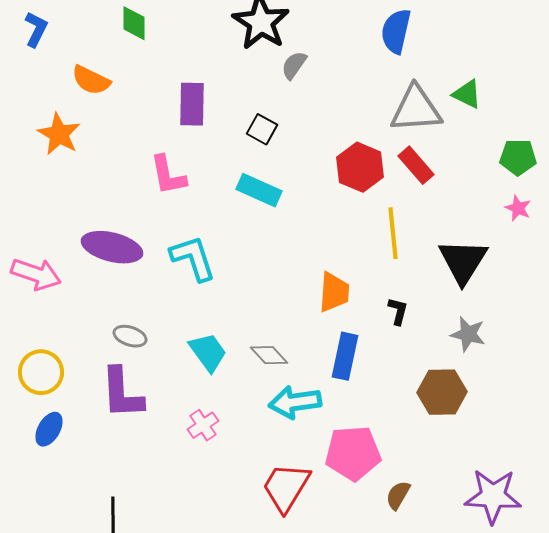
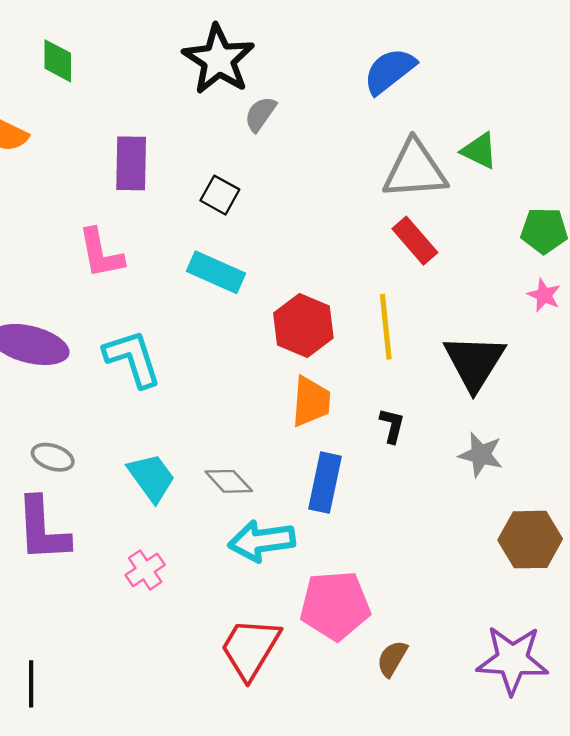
blue semicircle: (396, 31) -> (390, 71), turned 39
red hexagon: (360, 167) -> (303, 325), moved
brown hexagon: (442, 392) -> (530, 540), moved

